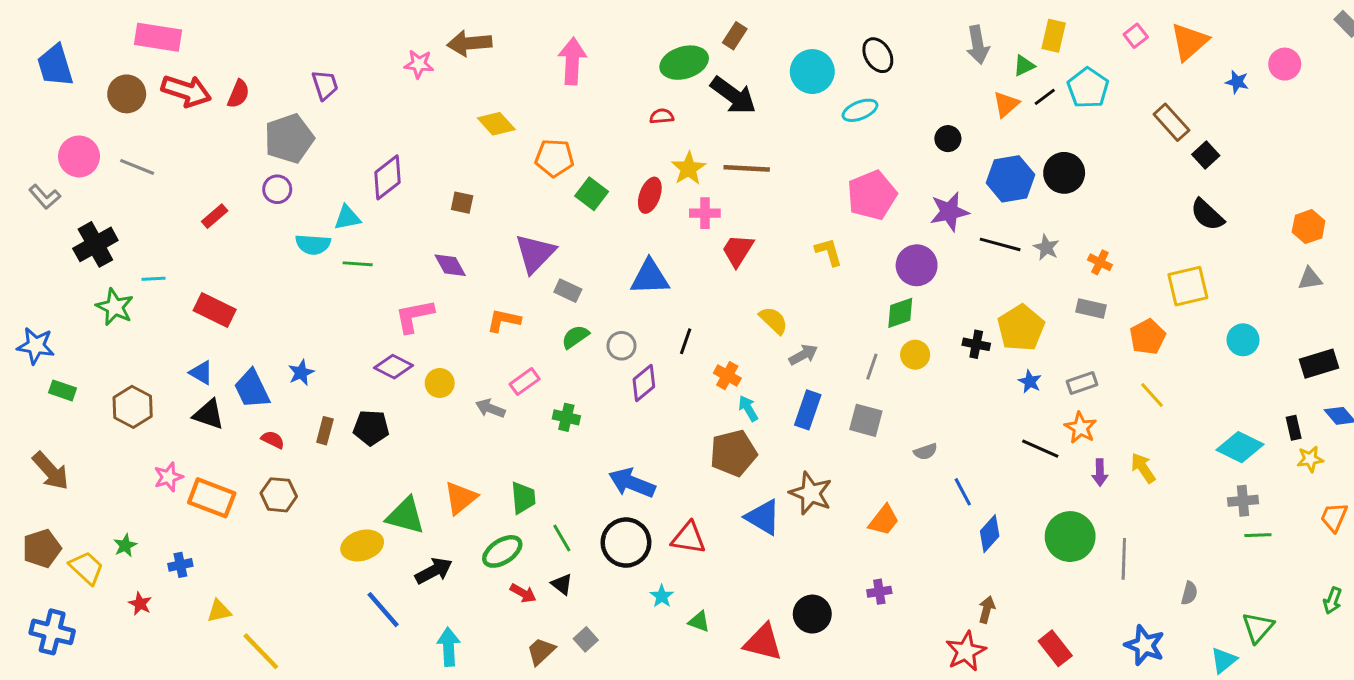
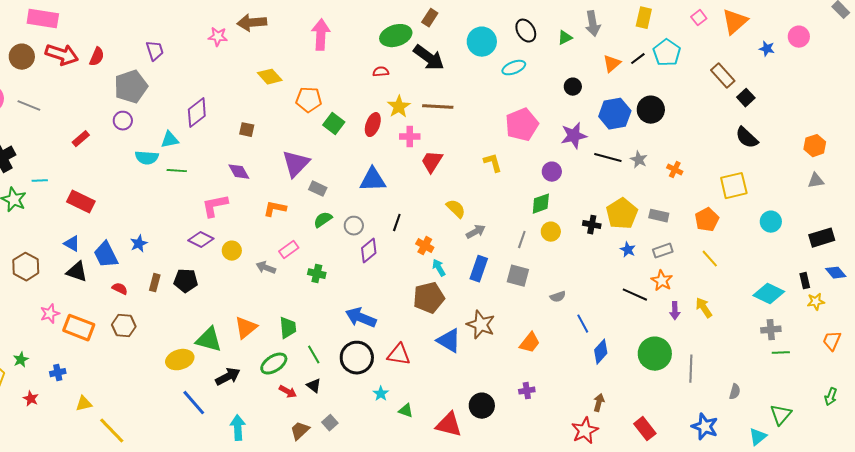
green triangle: (1024, 66) -> (565, 38), moved
purple circle: (917, 265) -> (552, 172), size x0.7
gray rectangle: (1091, 309) -> (659, 216), moved

